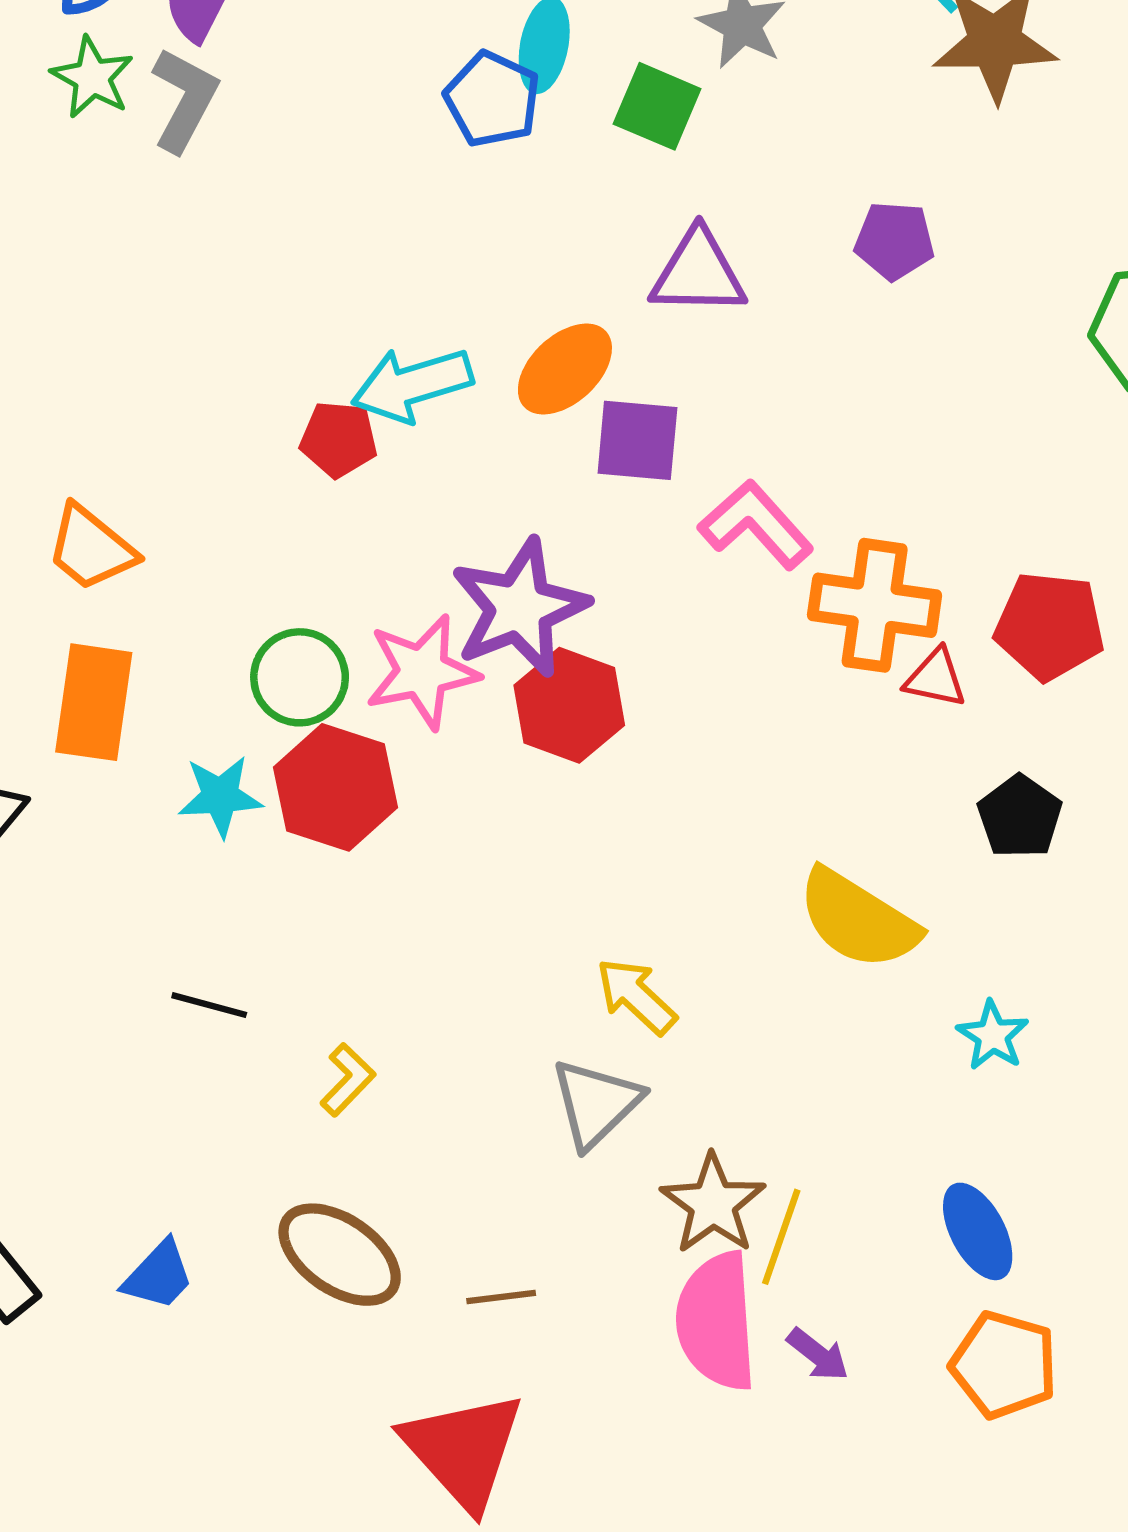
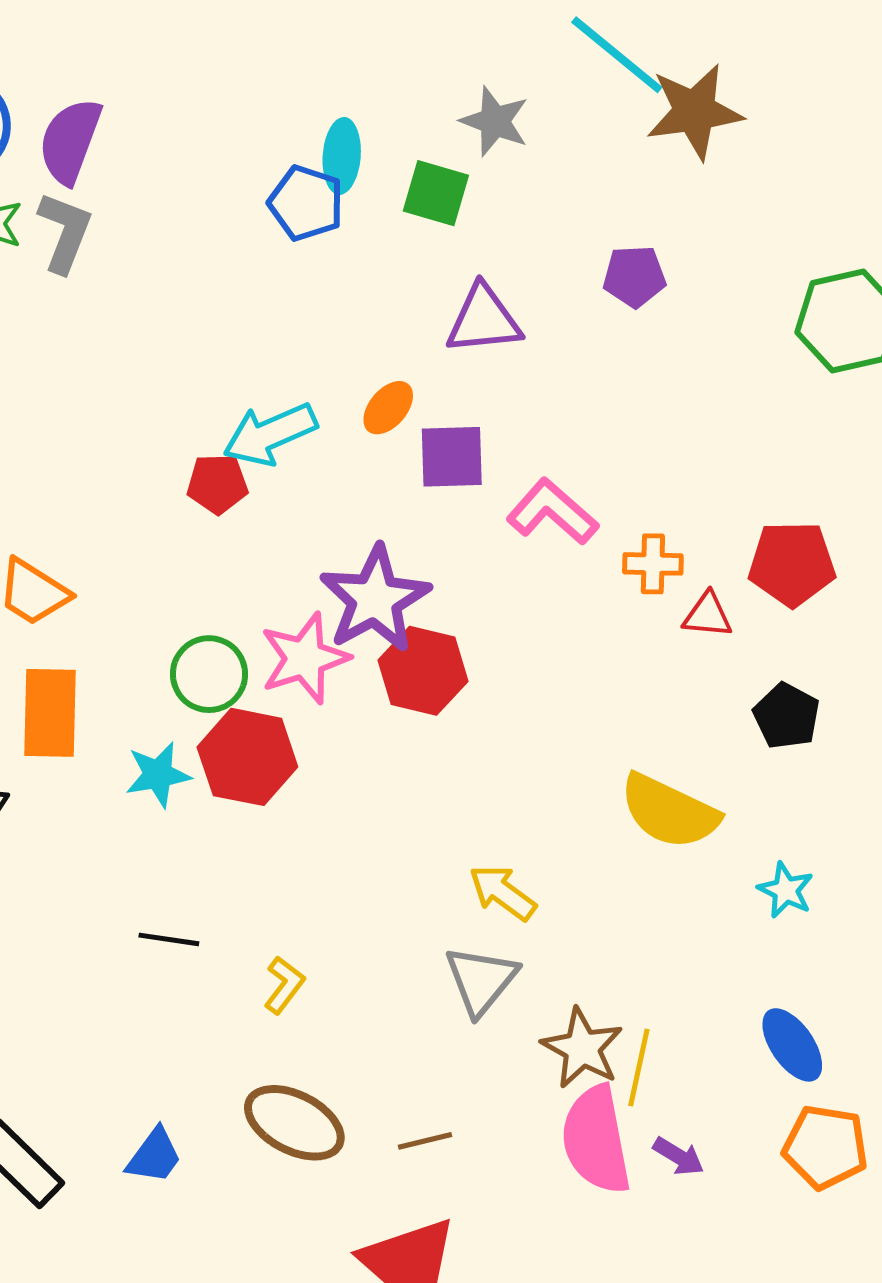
orange ellipse: (565, 369) -> (388, 408), size x0.7
orange cross: (875, 605) -> (653, 564), size x0.6

